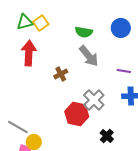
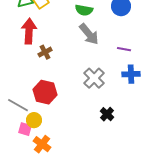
brown cross: (61, 74) -> (45, 52), moved
red hexagon: (77, 114) -> (45, 92), moved

